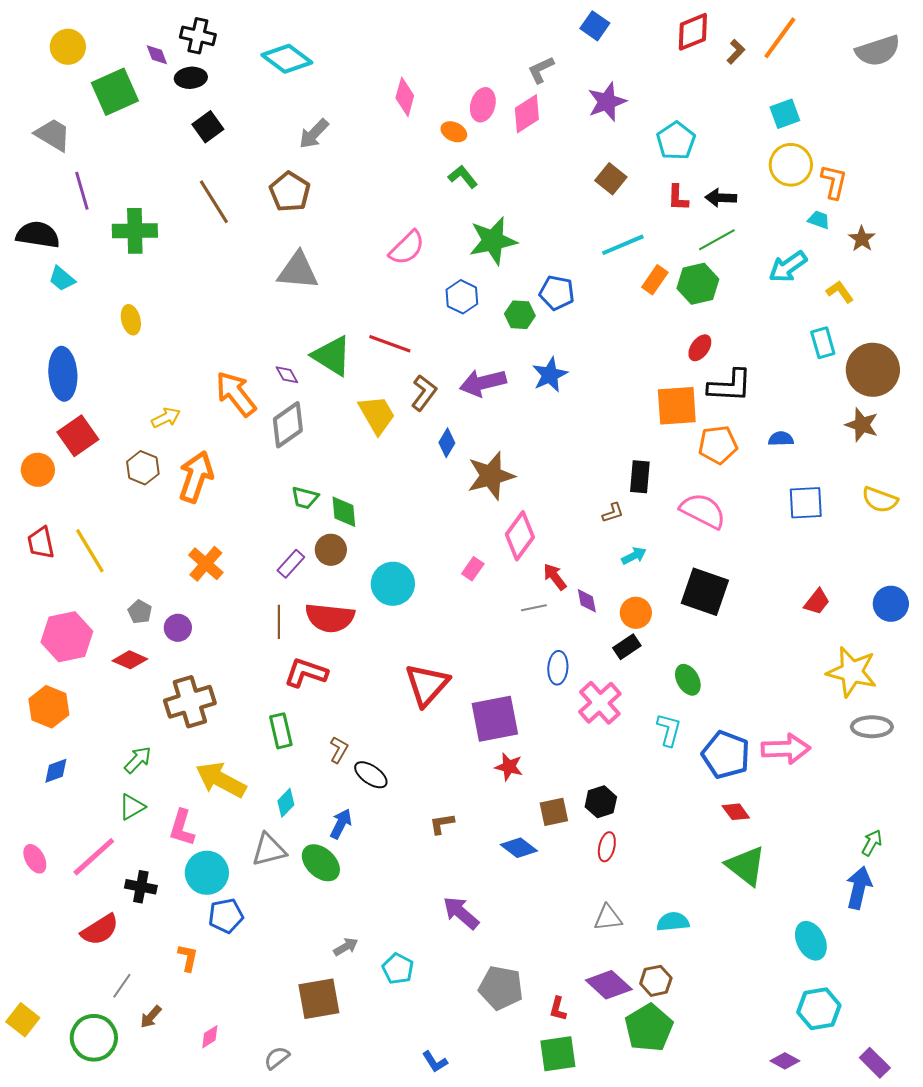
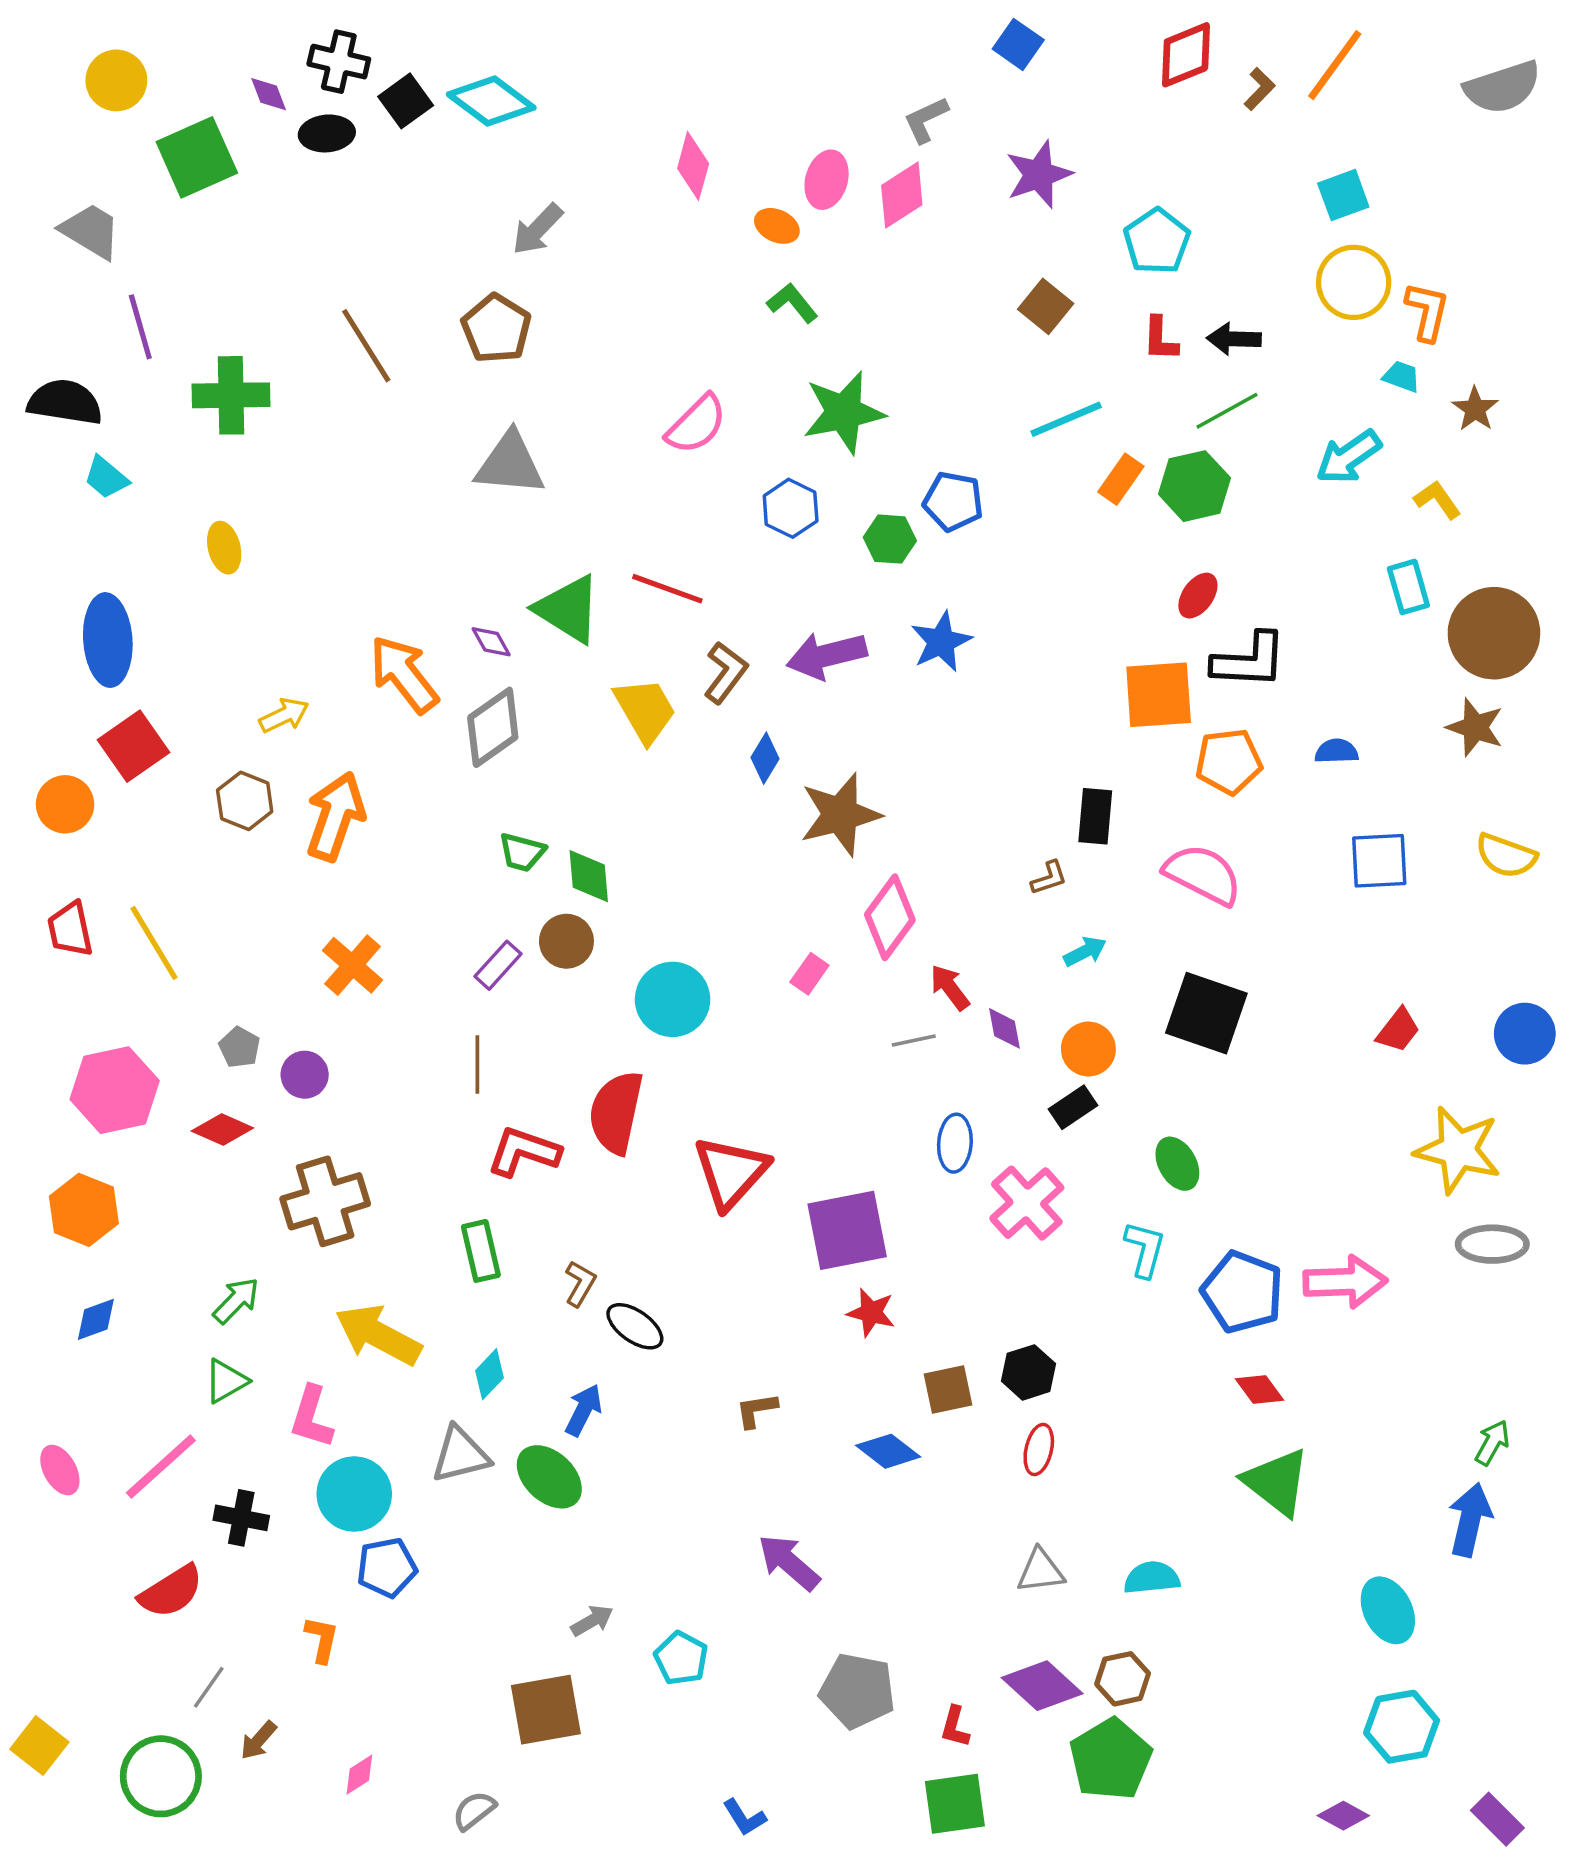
black square: (208, 127) -> (406, 101), moved
red semicircle: (330, 618) -> (616, 1112), moved, turned 96

